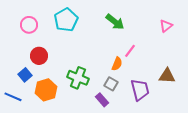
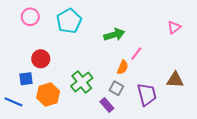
green arrow: (115, 22) -> (114, 35), moved, turned -54
pink circle: (29, 25) -> (30, 17), moved
blue square: (25, 75) -> (26, 79), turned 32
green cross: (78, 78) -> (82, 82), turned 30

